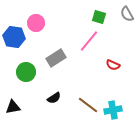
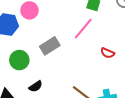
black semicircle: (54, 98) -> (36, 86), moved

